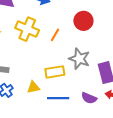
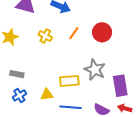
yellow cross: (27, 29) -> (45, 36), size x0.6
orange line: (55, 35) -> (74, 33), moved

